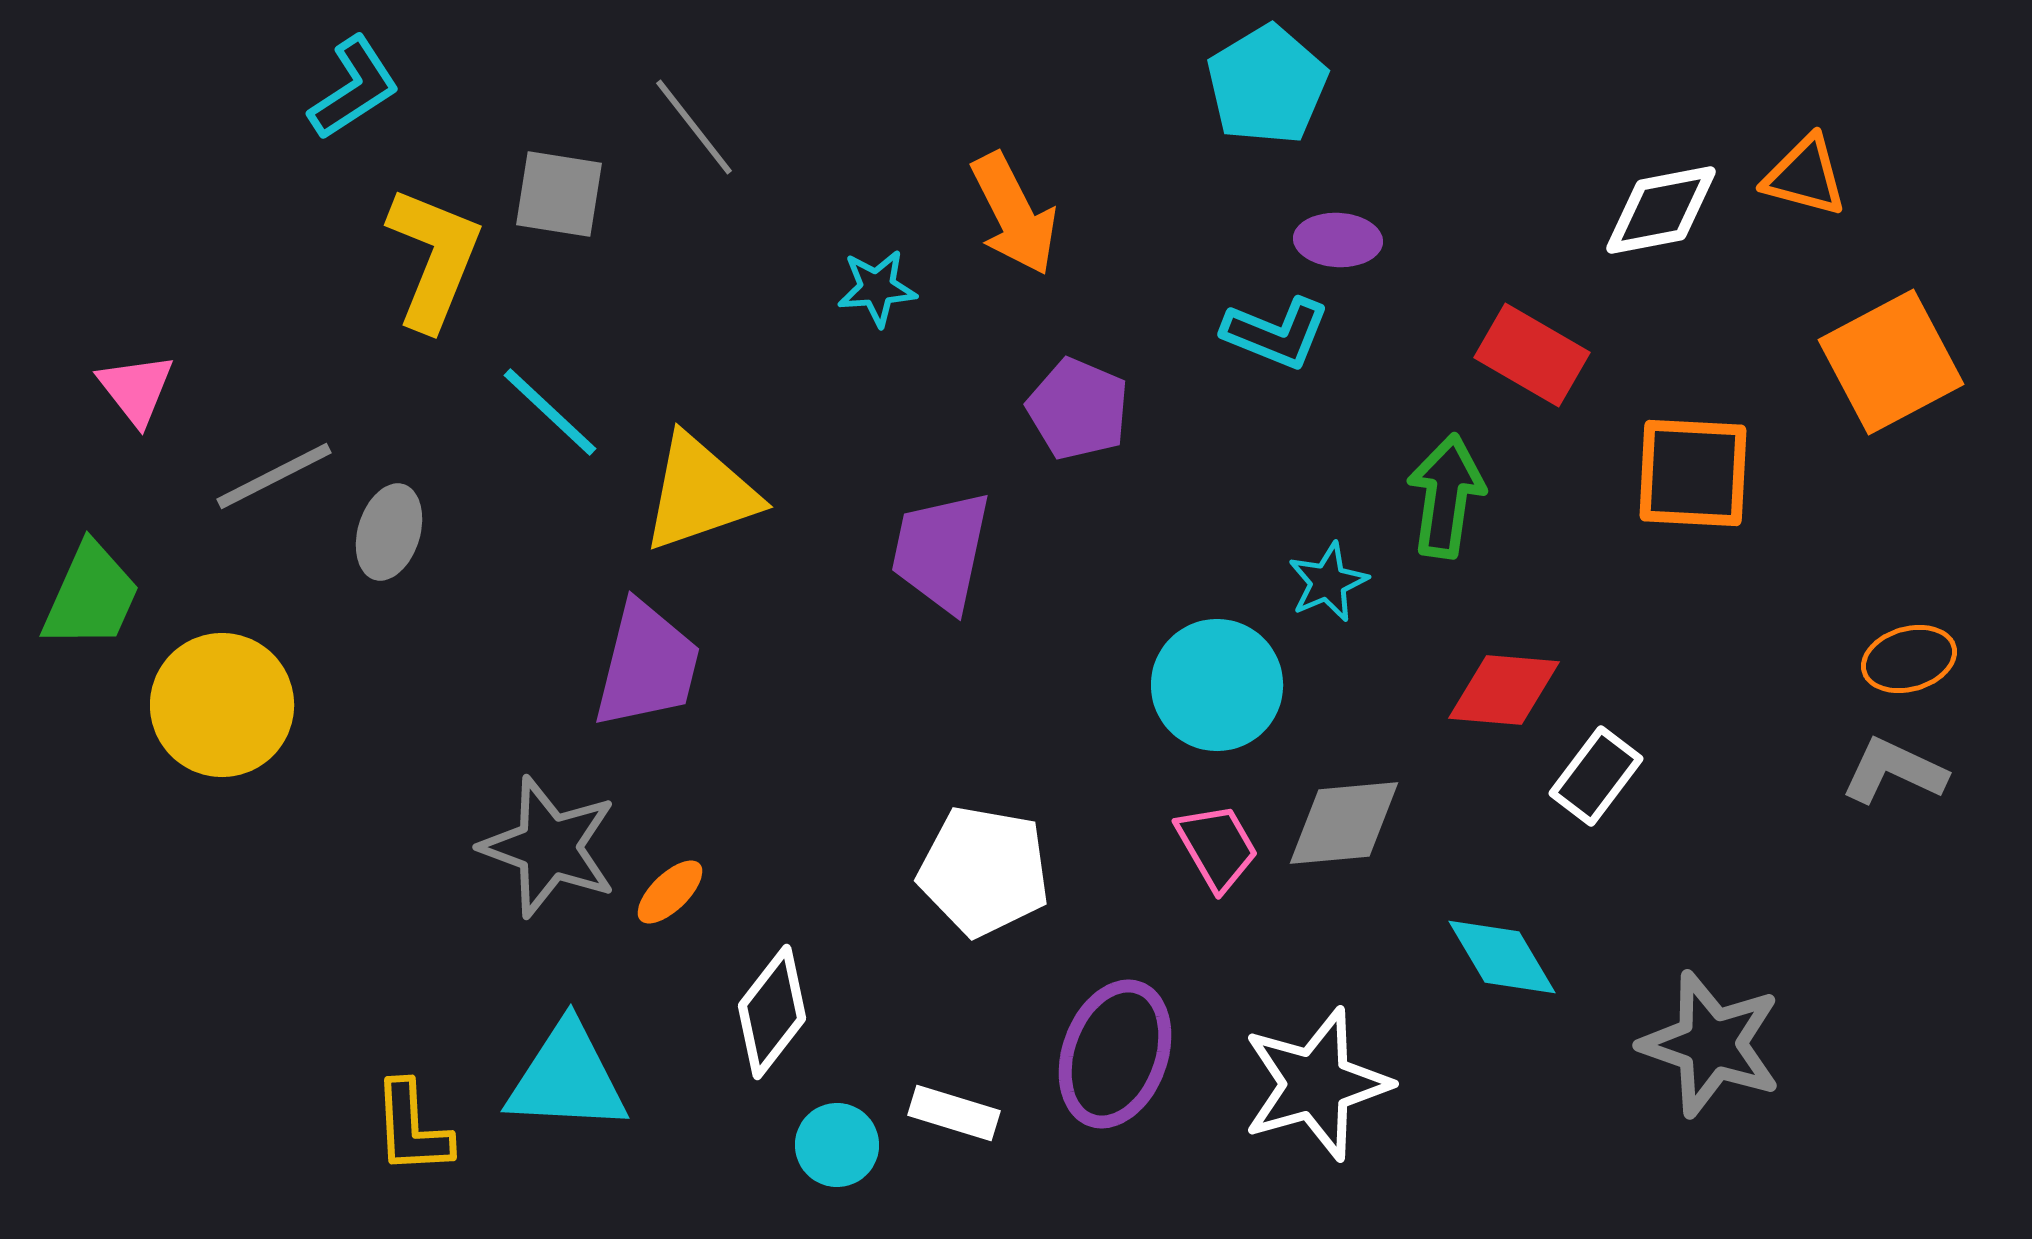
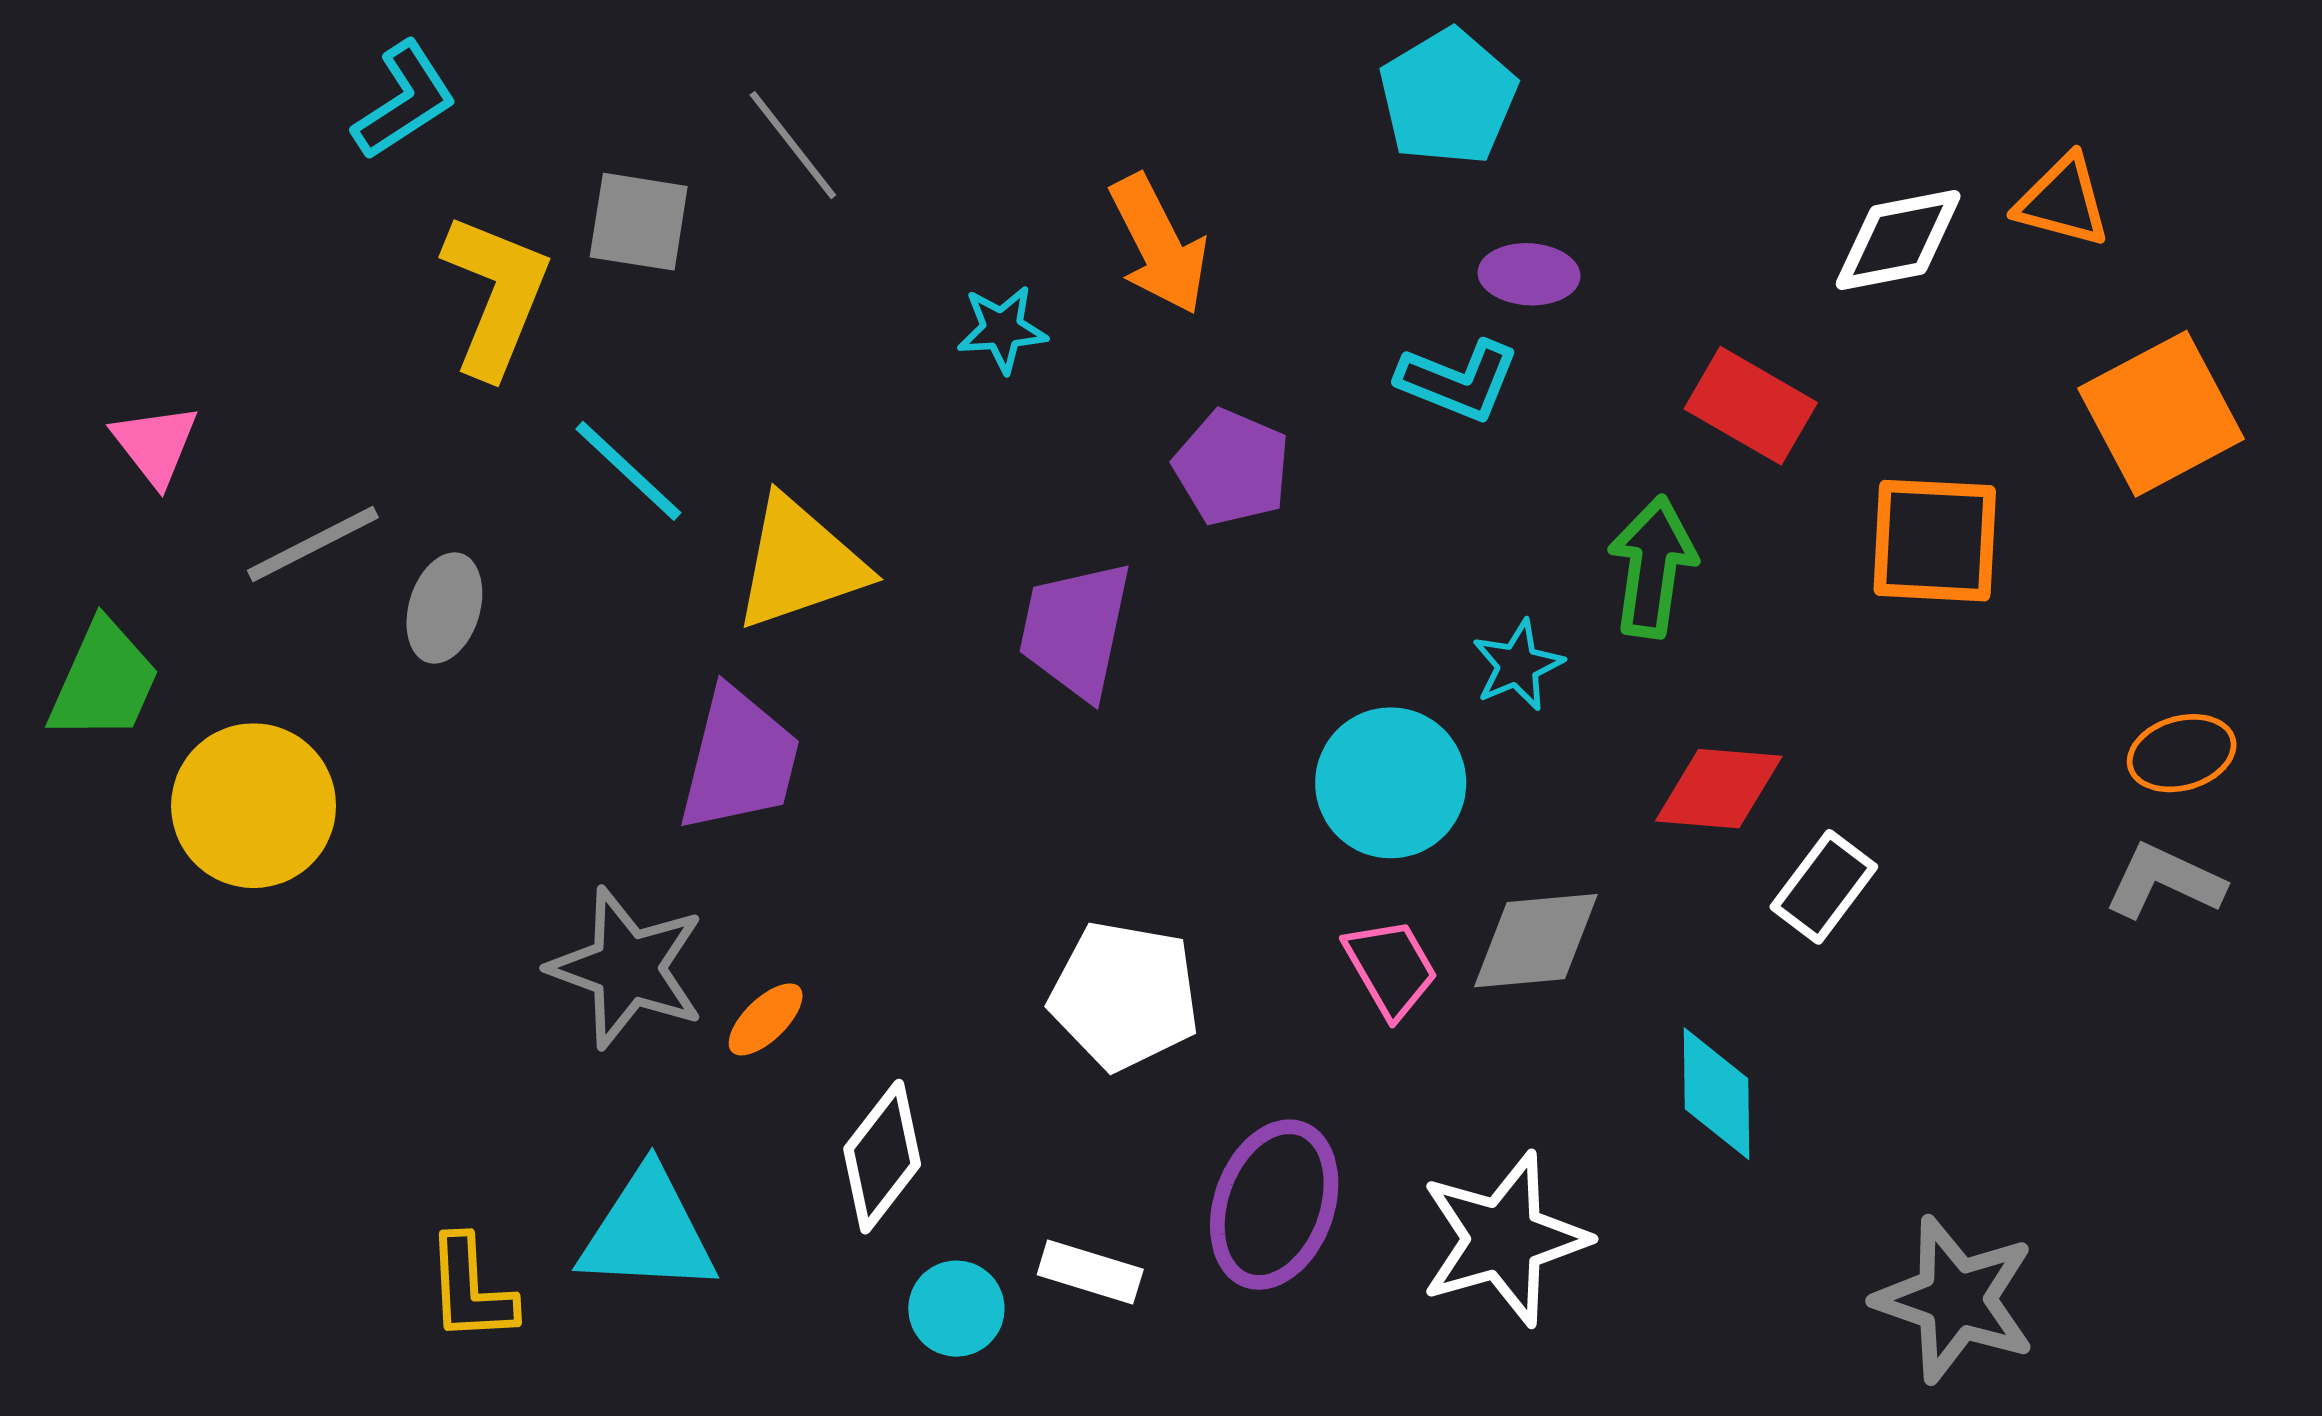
cyan diamond: (1502, 957) -> (1716, 1094), turned 30
gray star: (1711, 1044) -> (1955, 1299), moved

